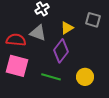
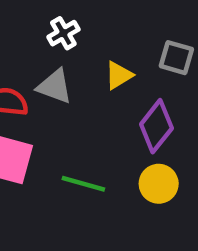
purple diamond: (61, 51) -> (156, 126), moved

